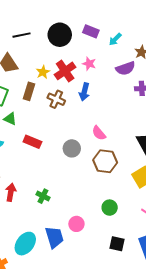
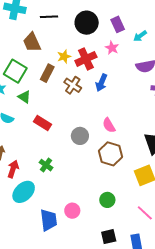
purple rectangle: (91, 31) -> (118, 24), turned 35
pink star: (89, 64) -> (112, 48), moved
green cross: (43, 196) -> (46, 165), moved
cyan ellipse: (25, 244) -> (24, 192), moved
black square: (117, 244) -> (109, 237), turned -35

